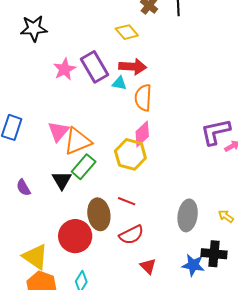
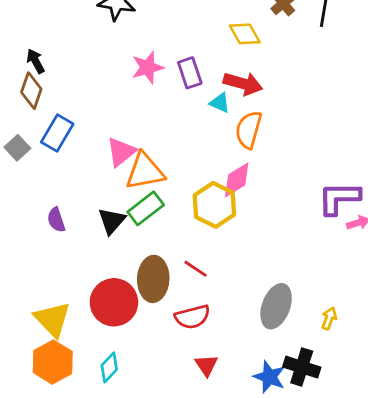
purple rectangle: (94, 67) -> (190, 73), size x0.7
yellow arrow: (226, 216) -> (329, 318), turned 63

